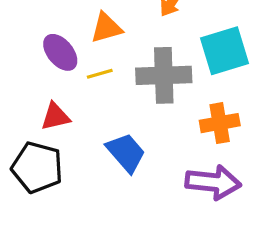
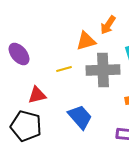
orange triangle: (106, 28) -> (86, 41), moved
purple ellipse: (60, 52) -> (19, 54), moved

